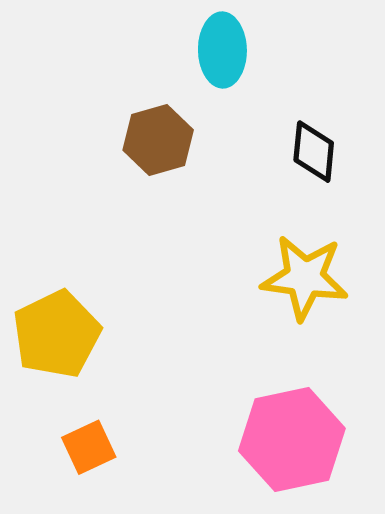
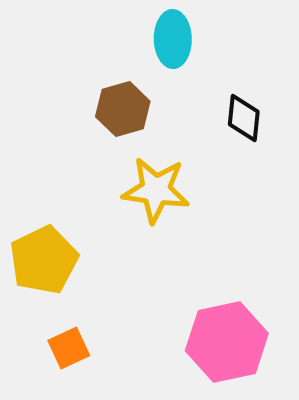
yellow star: (305, 278) -> (156, 190), moved

